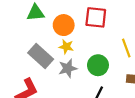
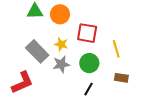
red square: (96, 17) -> (87, 33), moved
orange circle: (64, 25) -> (60, 14), moved

